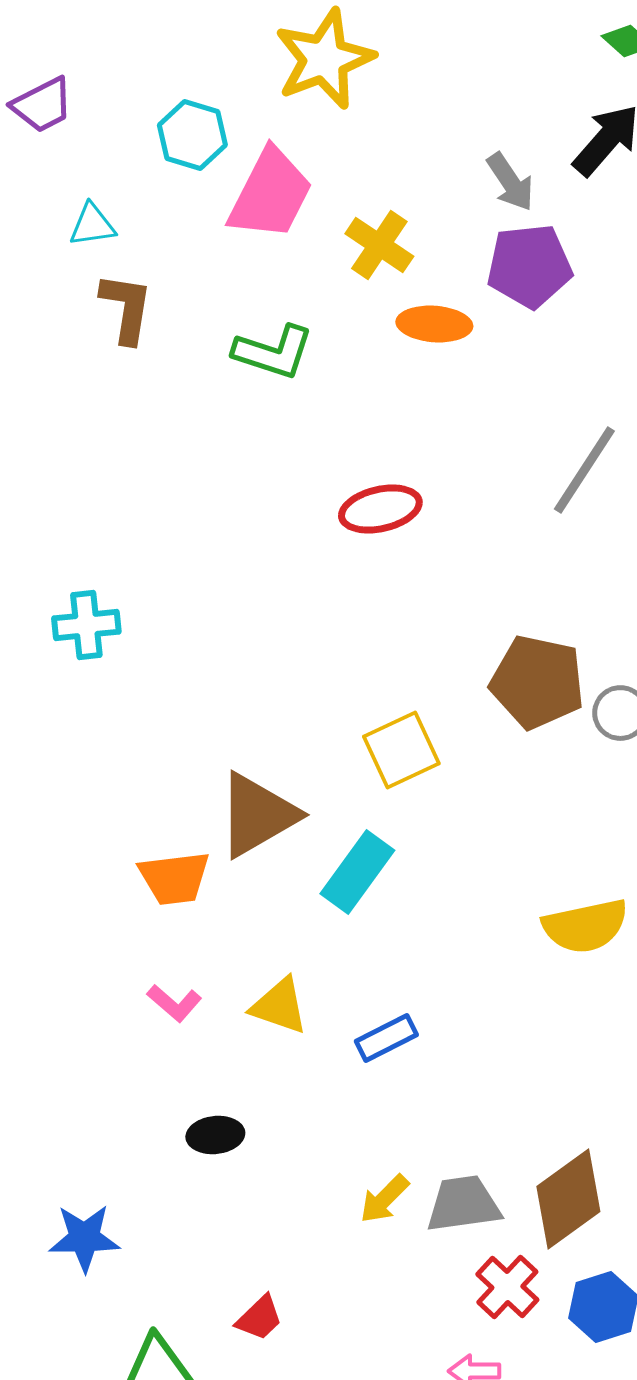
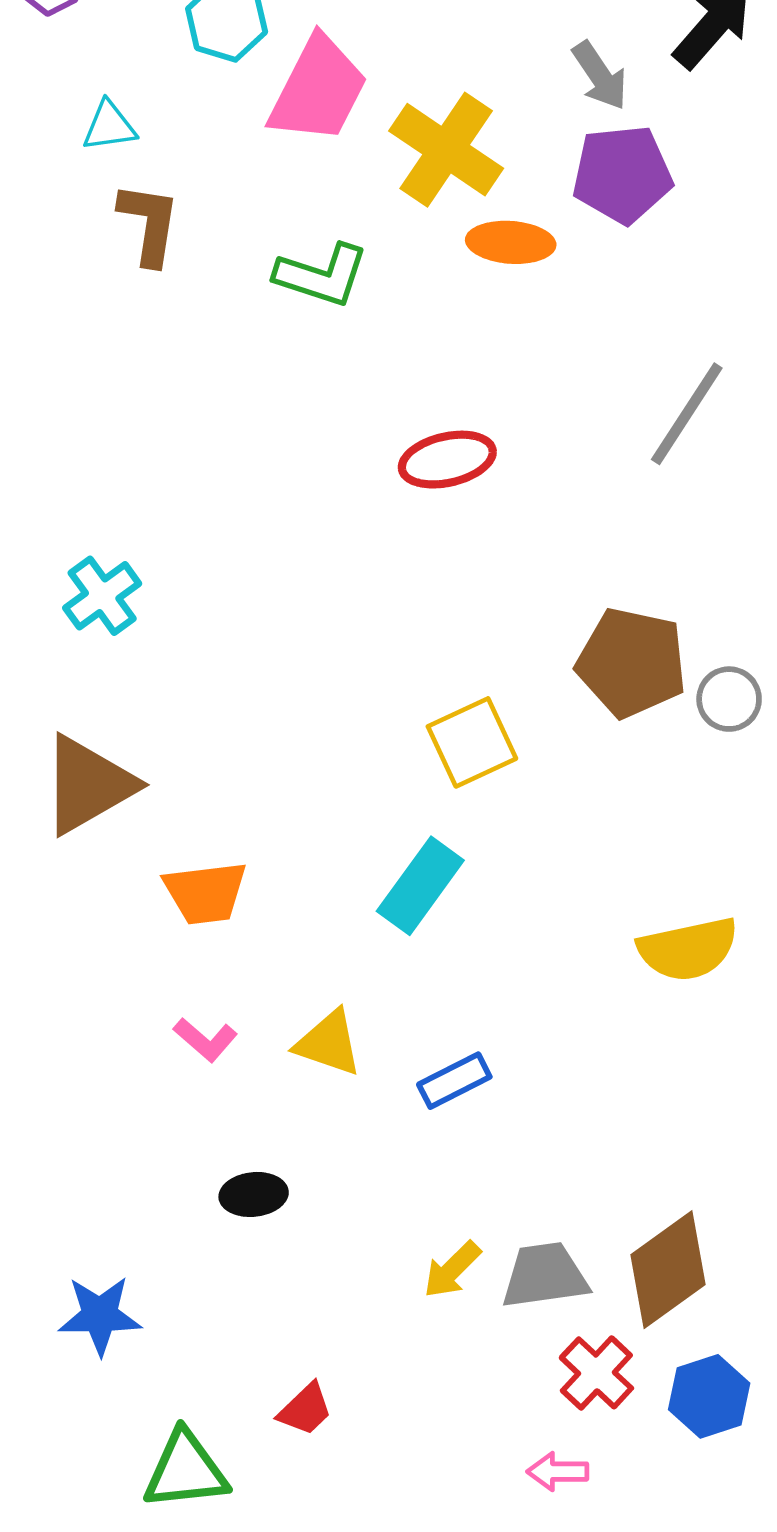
yellow cross: (379, 245) -> (446, 150), size x1.4
cyan cross: (86, 625) -> (102, 596), turned -30
brown triangle: (257, 815) -> (88, 785), moved

